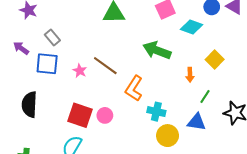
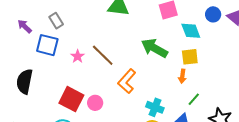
cyan diamond: (191, 27) -> (191, 31), turned 40
yellow square: (215, 60) -> (190, 57), moved, turned 30
cyan cross: (156, 112) -> (155, 107), moved

